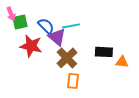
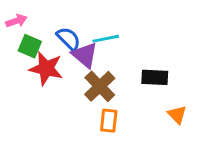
pink arrow: (11, 14) -> (16, 21), turned -88
green square: (20, 22) -> (30, 46), moved, turned 35
orange triangle: (122, 62) -> (177, 115), moved, turned 40

